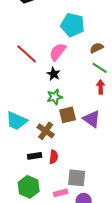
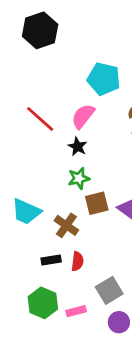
gray square: (77, 178) -> (109, 290), turned -36
pink rectangle: (61, 193) -> (76, 311), moved

